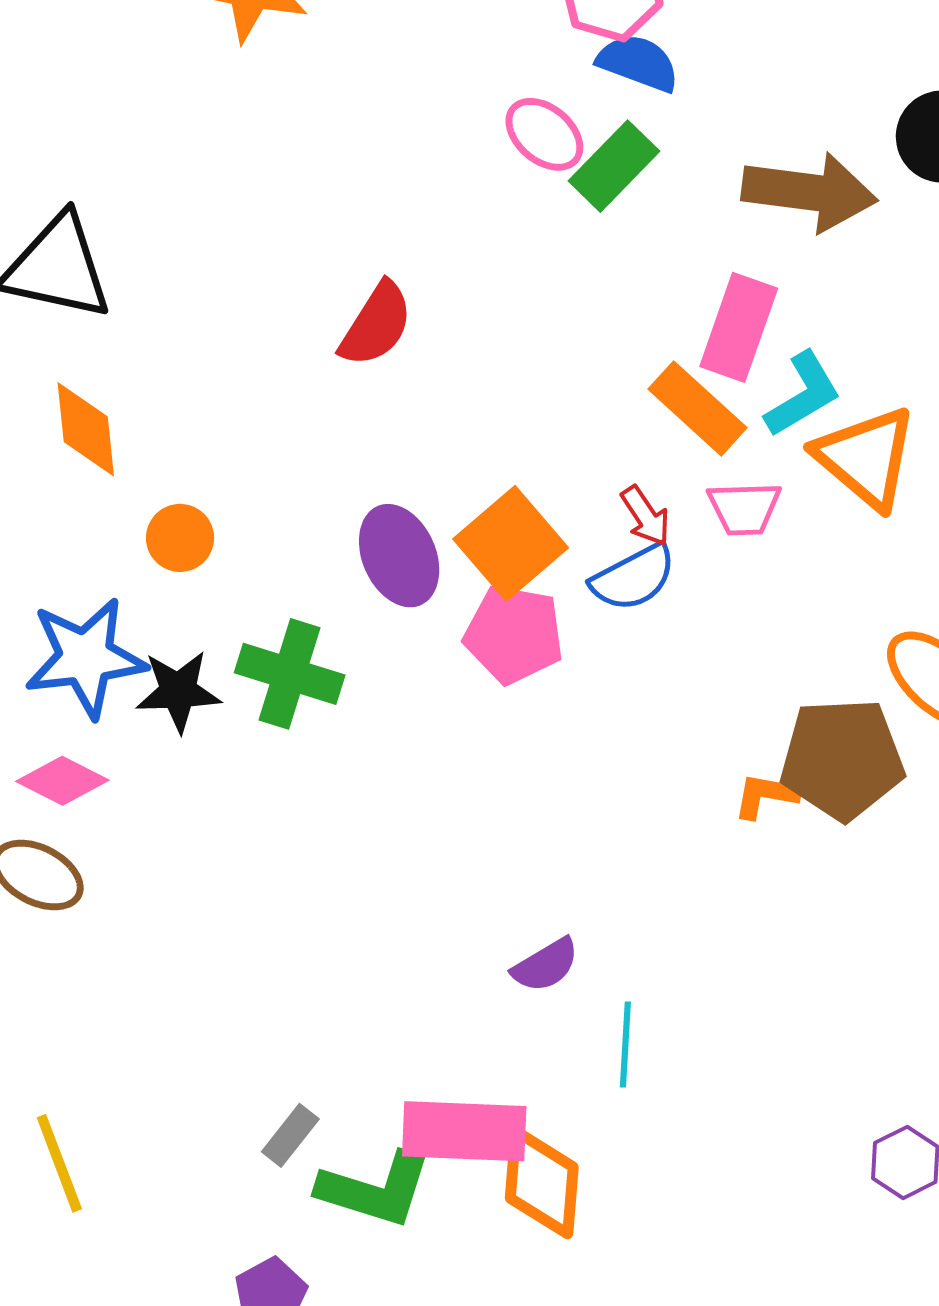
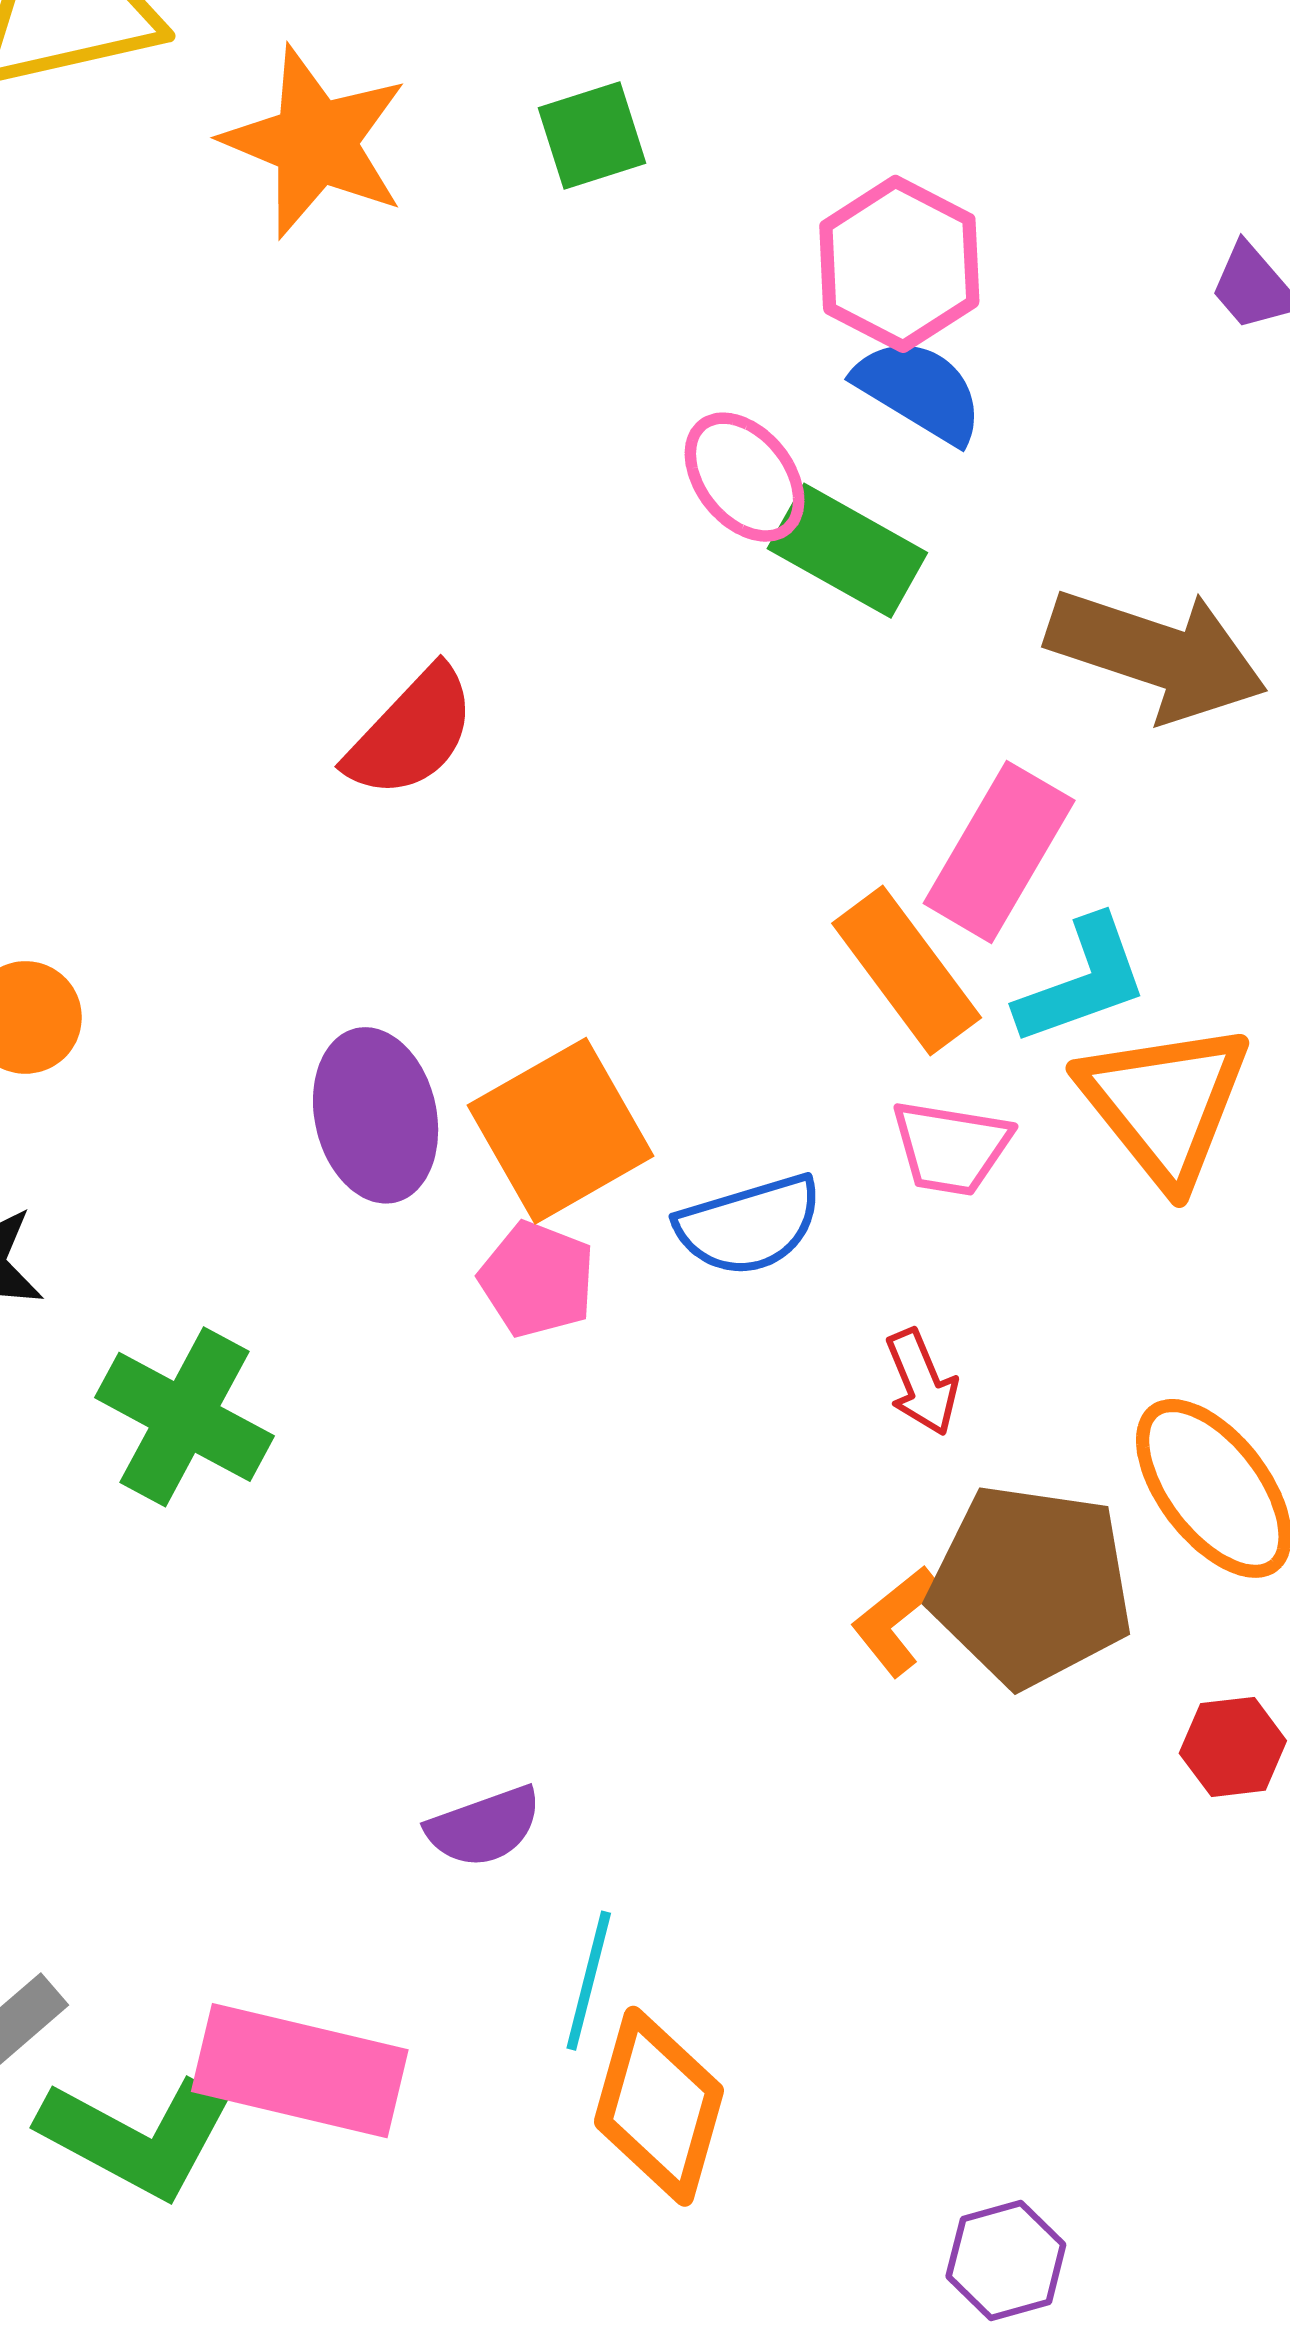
green rectangle: (614, 166) -> (847, 551), turned 64
red arrow: (646, 516) -> (922, 1382), moved
pink pentagon: (514, 634) -> (537, 1279), size x0.7
green cross: (290, 674) -> (184, 1417), moved
orange L-shape: (766, 796) -> (895, 1621), turned -60
orange diamond: (542, 1183) -> (659, 2106), moved

